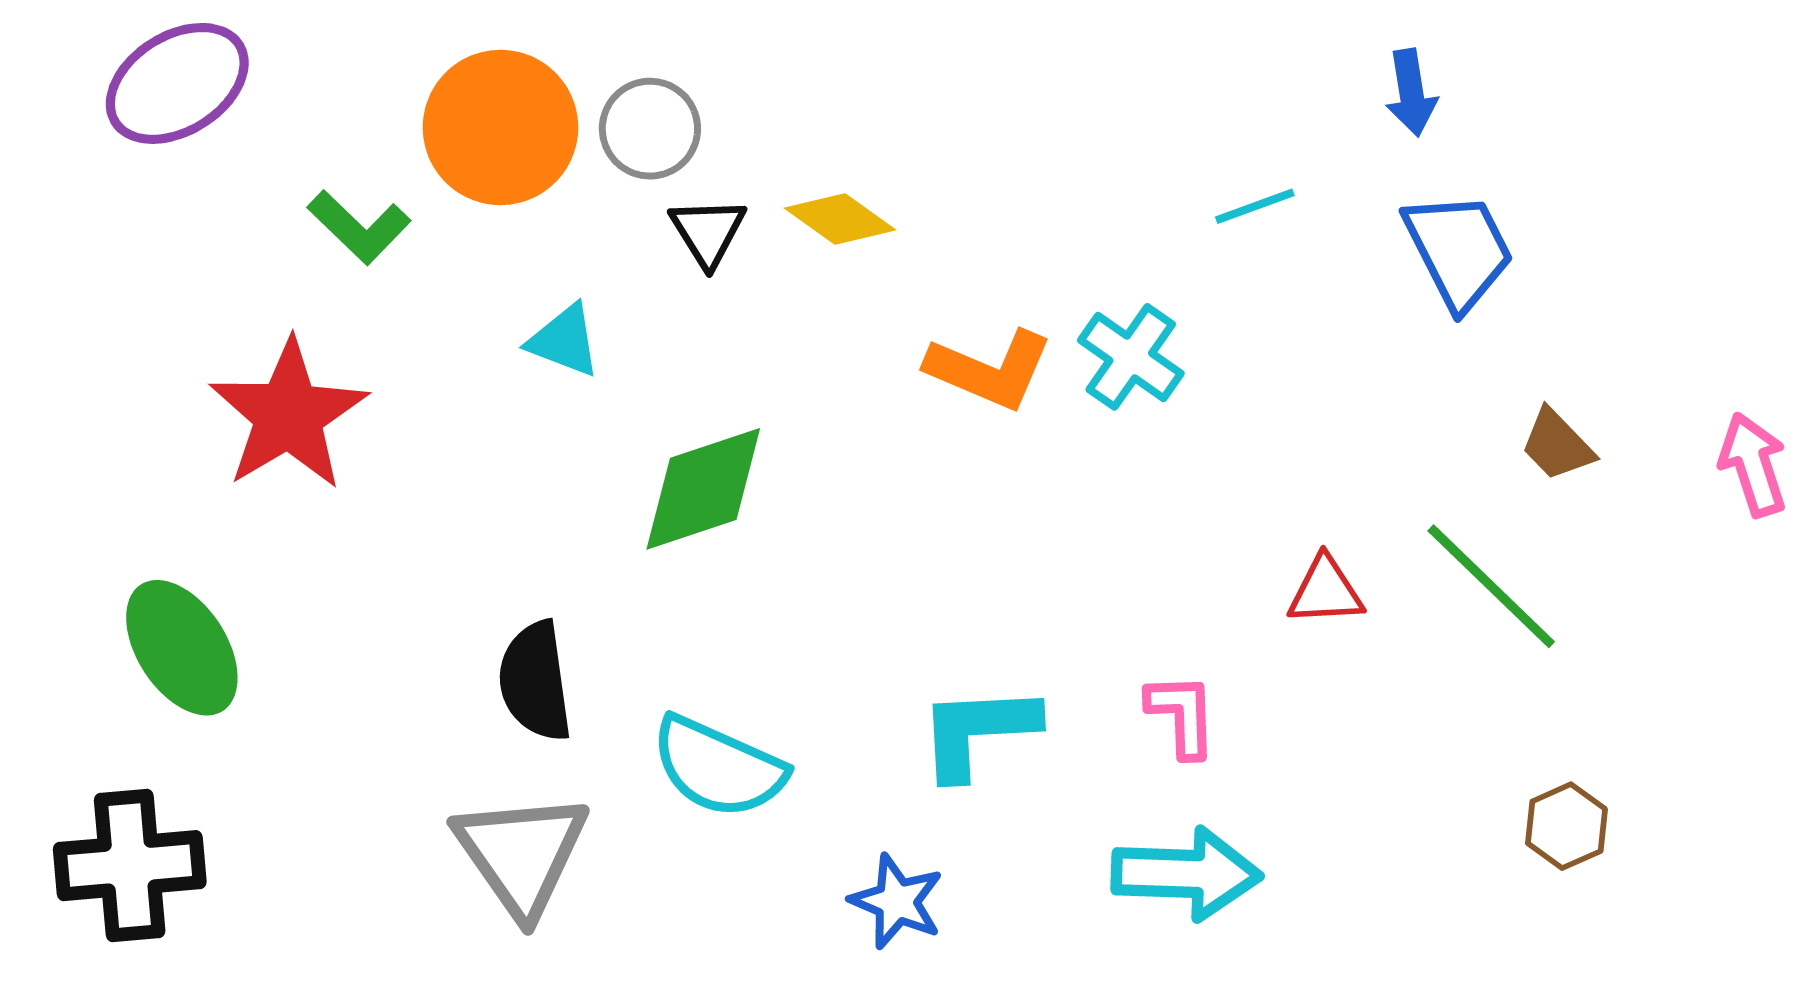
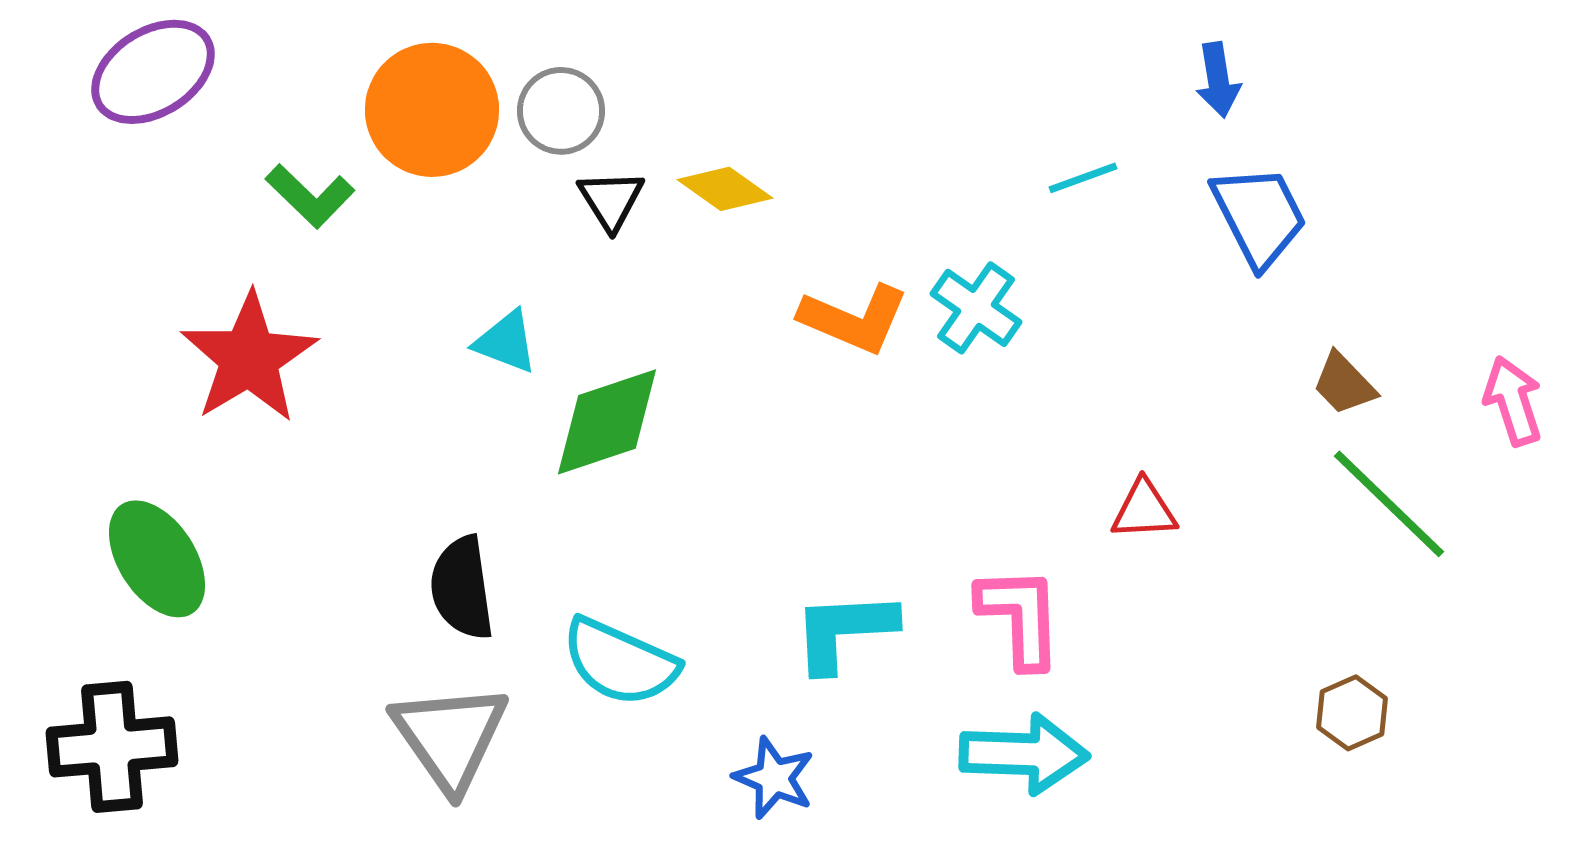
cyan triangle: (564, 341) -> (506, 342), moved
green line: (1491, 586) -> (1389, 504), moved
pink L-shape: (1182, 715) -> (1020, 617), size x1.4

